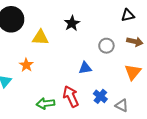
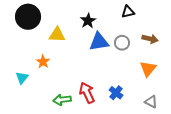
black triangle: (128, 15) -> (128, 12), moved
blue triangle: (85, 68) -> (99, 42), moved, size x1.5
gray triangle: (122, 106) -> (151, 102), moved

